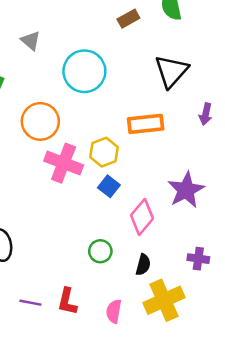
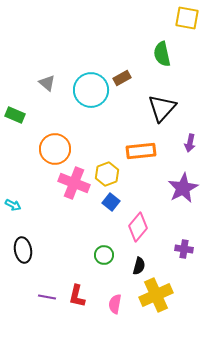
brown rectangle: (128, 19) -> (122, 78), moved
cyan circle: (84, 71) -> (91, 90), moved
purple star: (186, 190) -> (183, 188), moved
purple cross: (198, 259) -> (184, 249), moved

